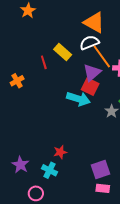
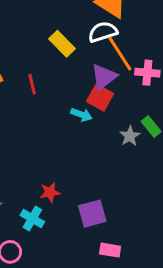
red line: (44, 62) -> (32, 84), moved
cyan arrow: (78, 99) -> (81, 115), size x0.6
purple square: (100, 169) -> (92, 214), moved

